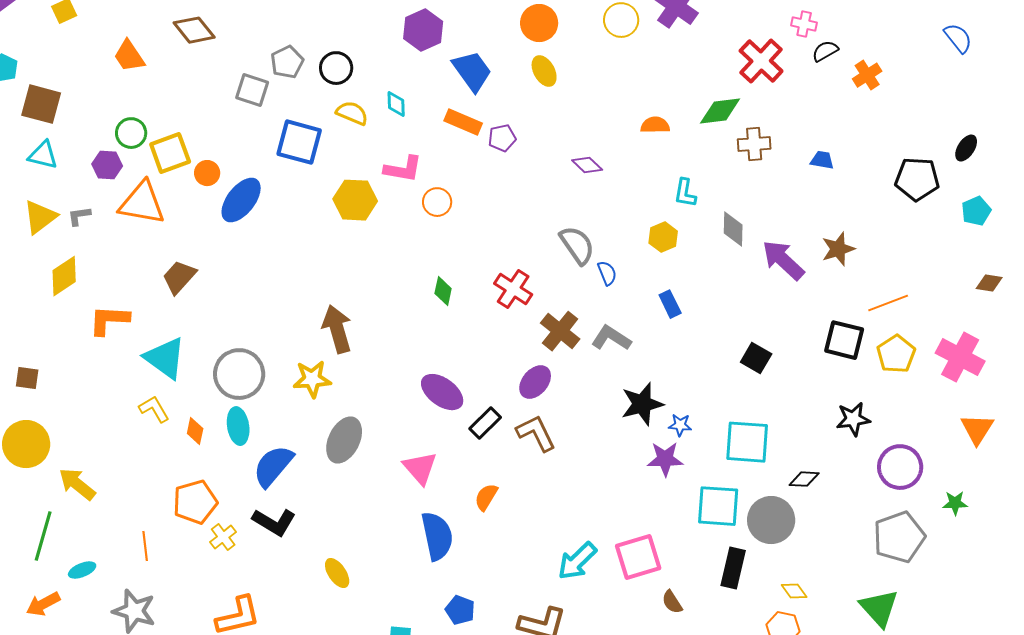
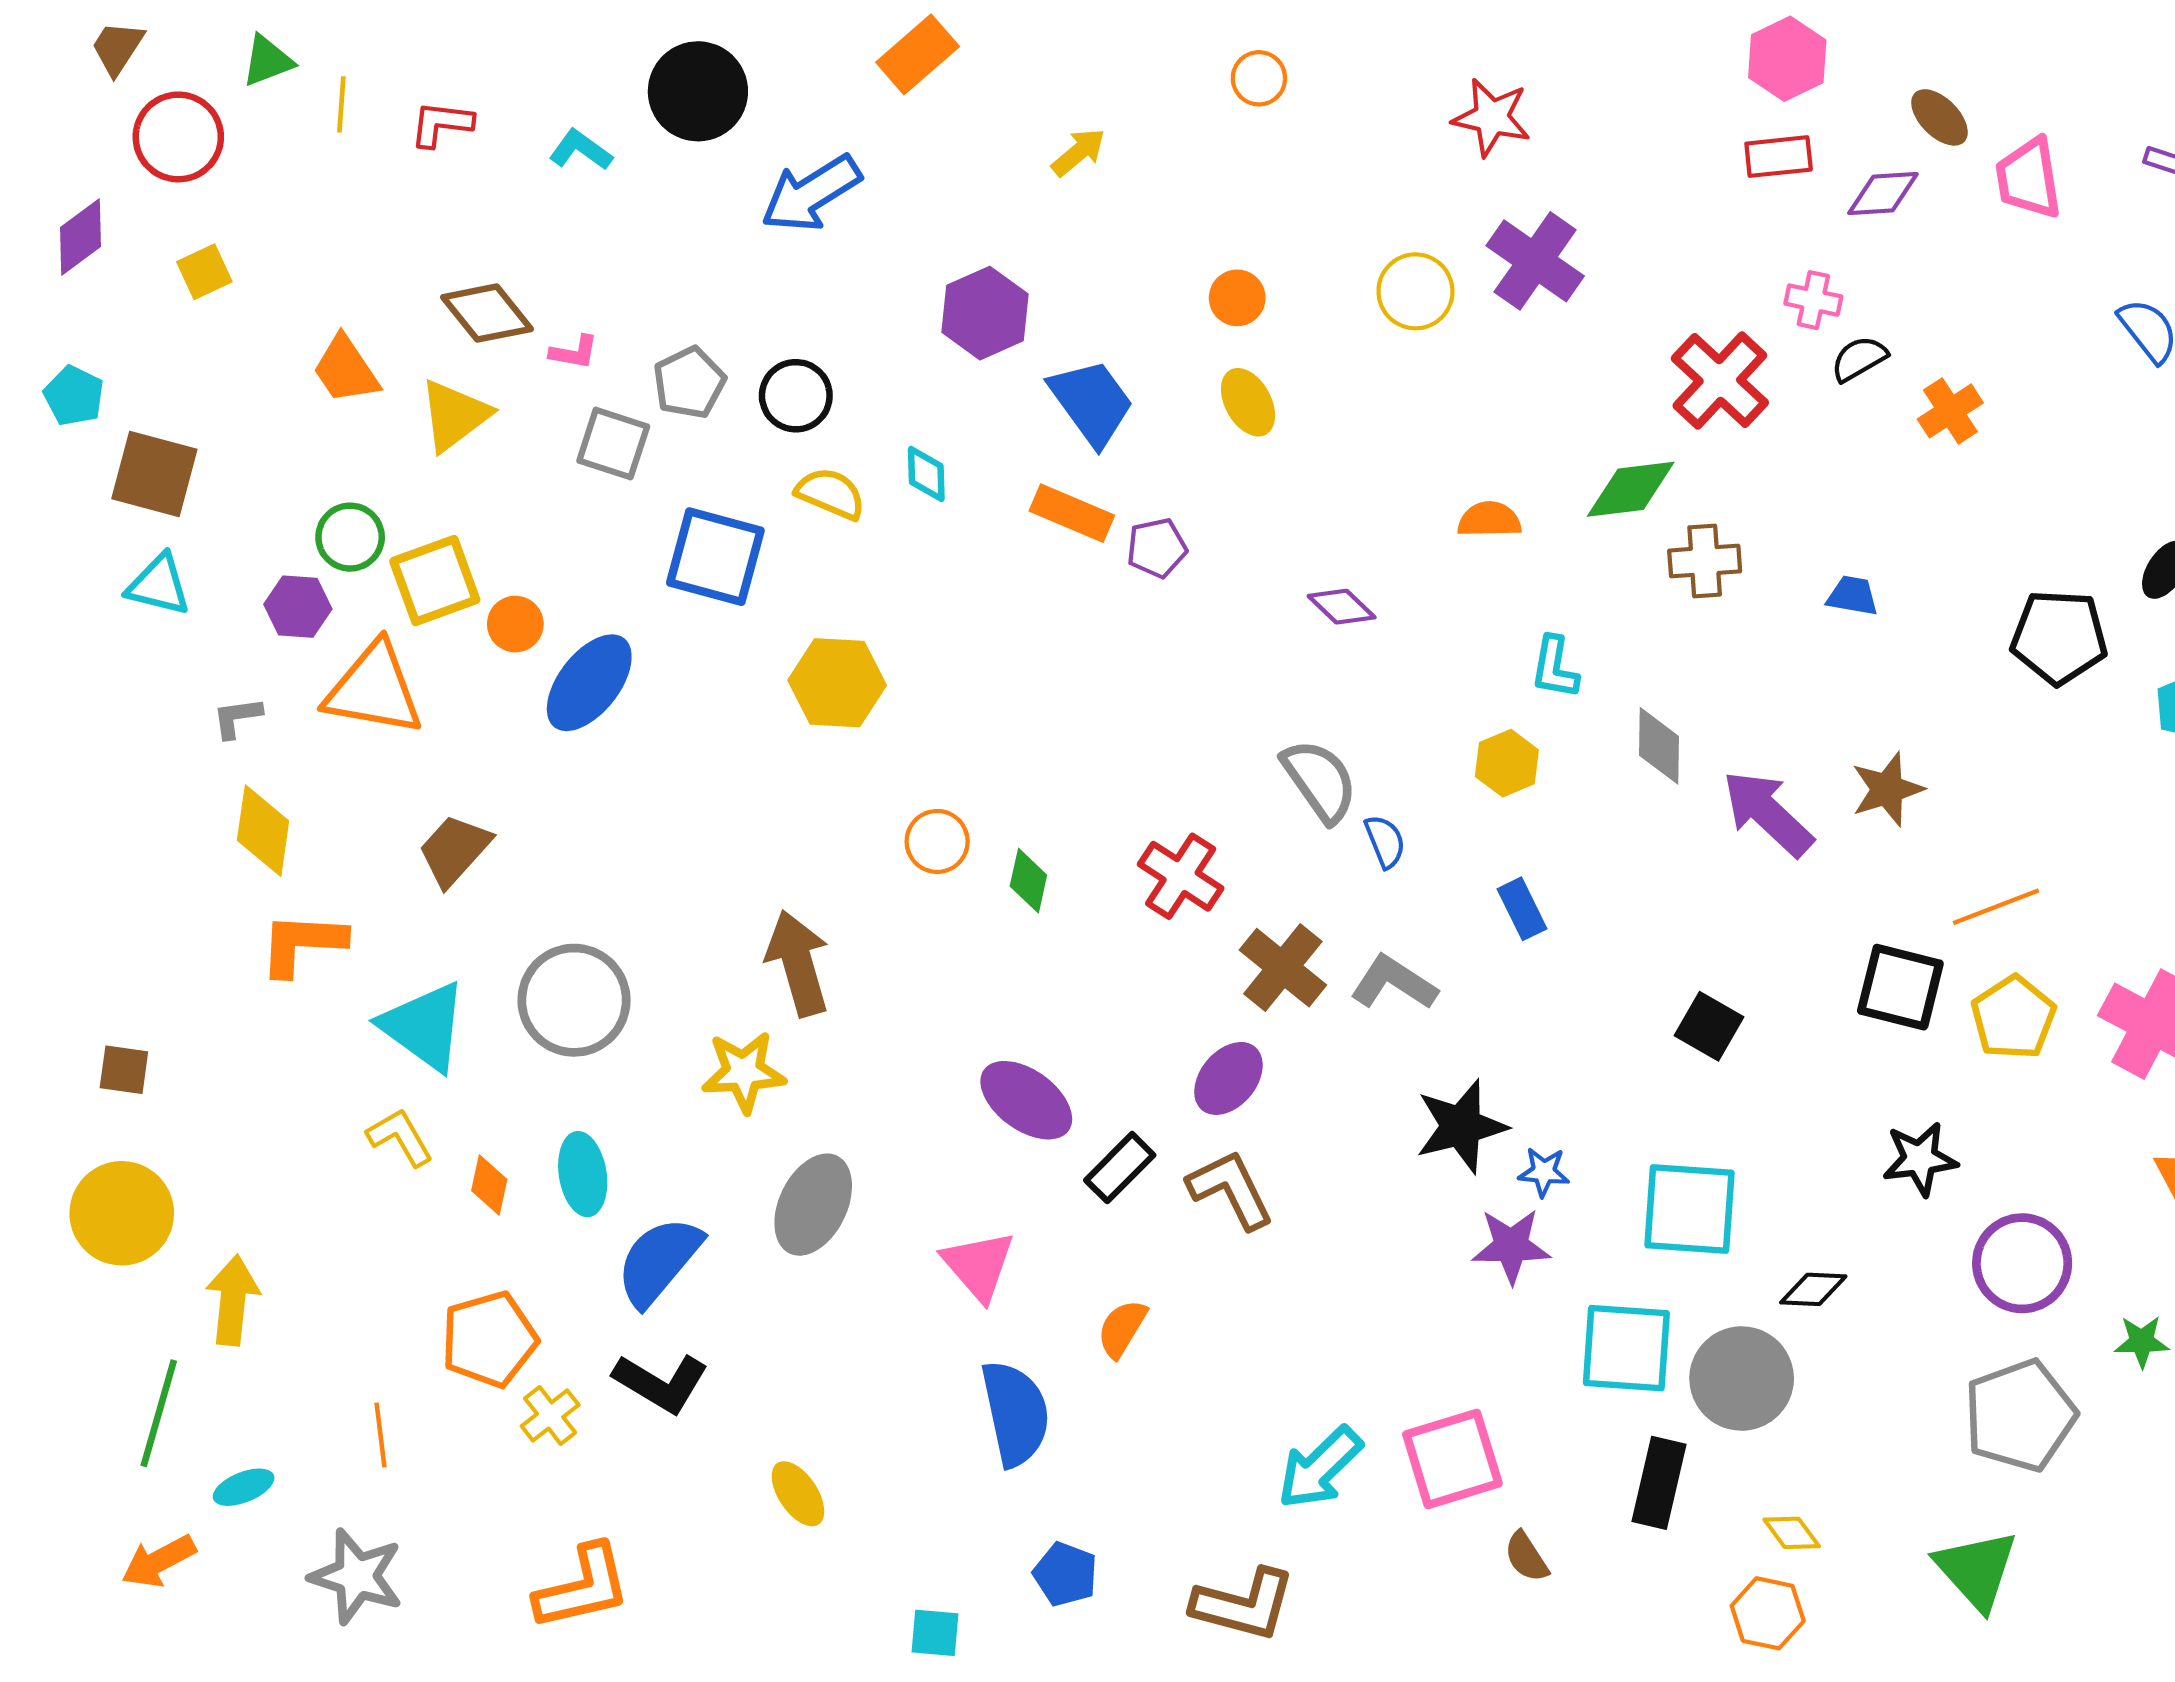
orange circle: (539, 23) -> (1237, 298), size x0.7
pink L-shape: (403, 169) -> (574, 352), moved, size x0.6
orange circle: (437, 202) -> (937, 841), moved
yellow triangle: (40, 217) -> (454, 415), moved
yellow diamond: (64, 276) -> (263, 831), moved, turned -48
gray circle: (239, 374) -> (574, 1000), moved
yellow arrow: (77, 484) -> (233, 1300), turned 57

